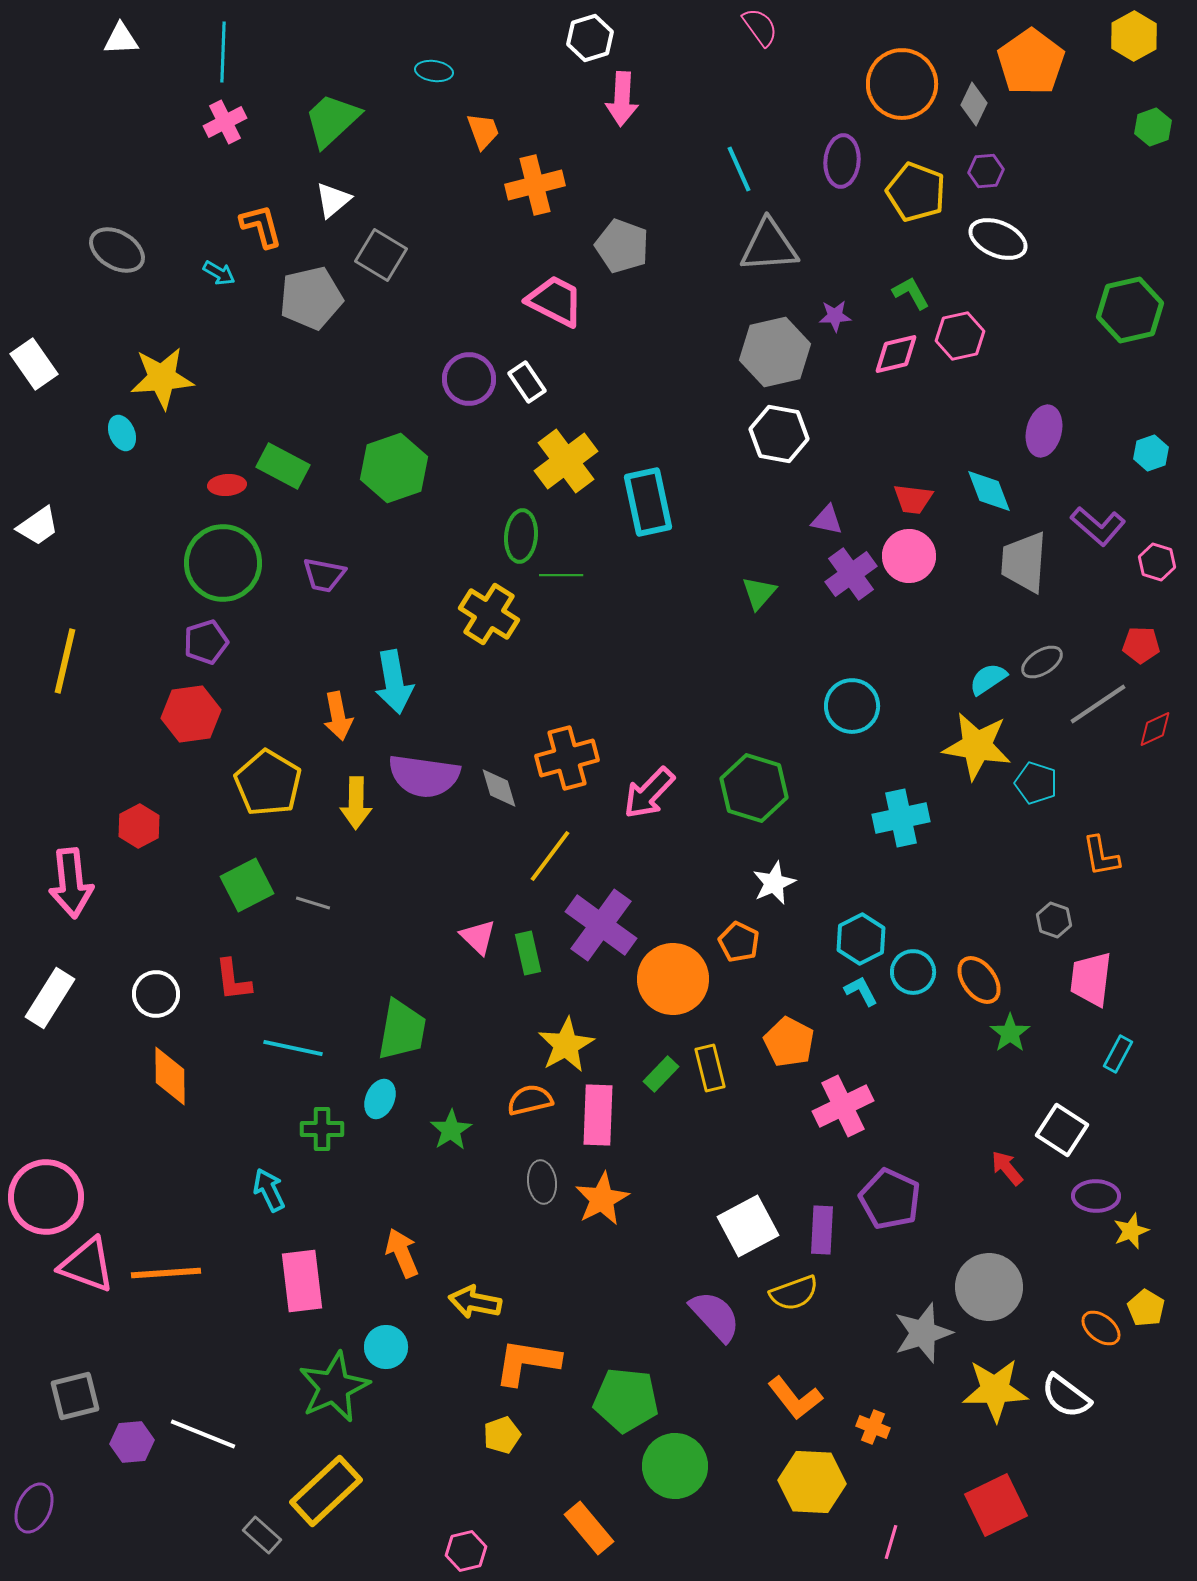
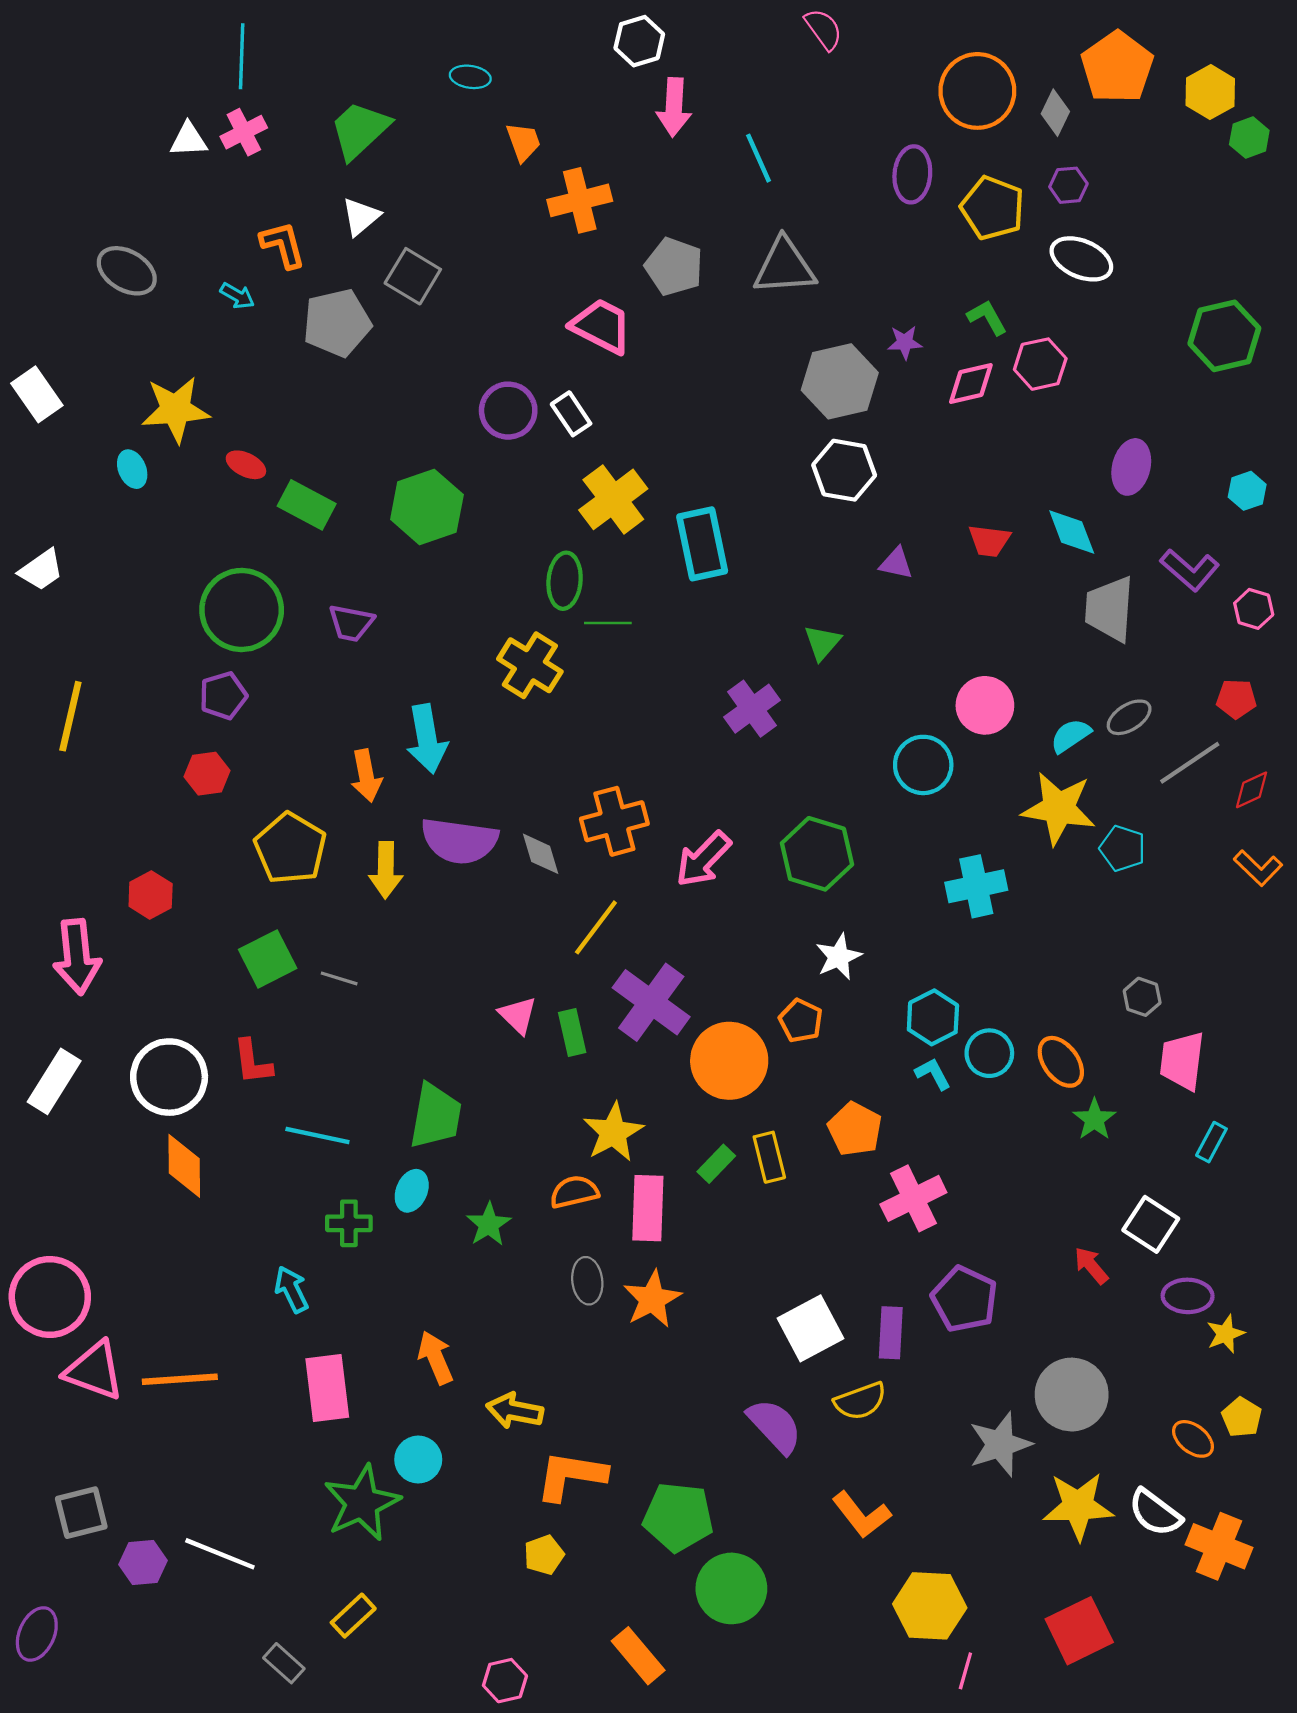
yellow hexagon: (1134, 36) -> (1210, 92), moved
white triangle: (121, 39) -> (189, 140), moved
cyan line: (739, 169) -> (758, 158), moved
gray triangle: (769, 246) -> (784, 266), moved
red ellipse: (227, 485) -> (246, 465), moved, turned 30
pink circle: (909, 556) -> (985, 705), moved
purple cross: (851, 574) -> (752, 709), moved
red hexagon: (191, 714) -> (207, 774), size x0.7
orange L-shape: (1101, 856) -> (1258, 868), moved, turned -36
white circle: (156, 994) -> (169, 1077), size x1.5
orange cross: (873, 1427) -> (1219, 1546), moved, size x1.8
yellow hexagon: (812, 1482) -> (930, 1606), moved
yellow rectangle: (326, 1491) -> (353, 1616), size x0.6

